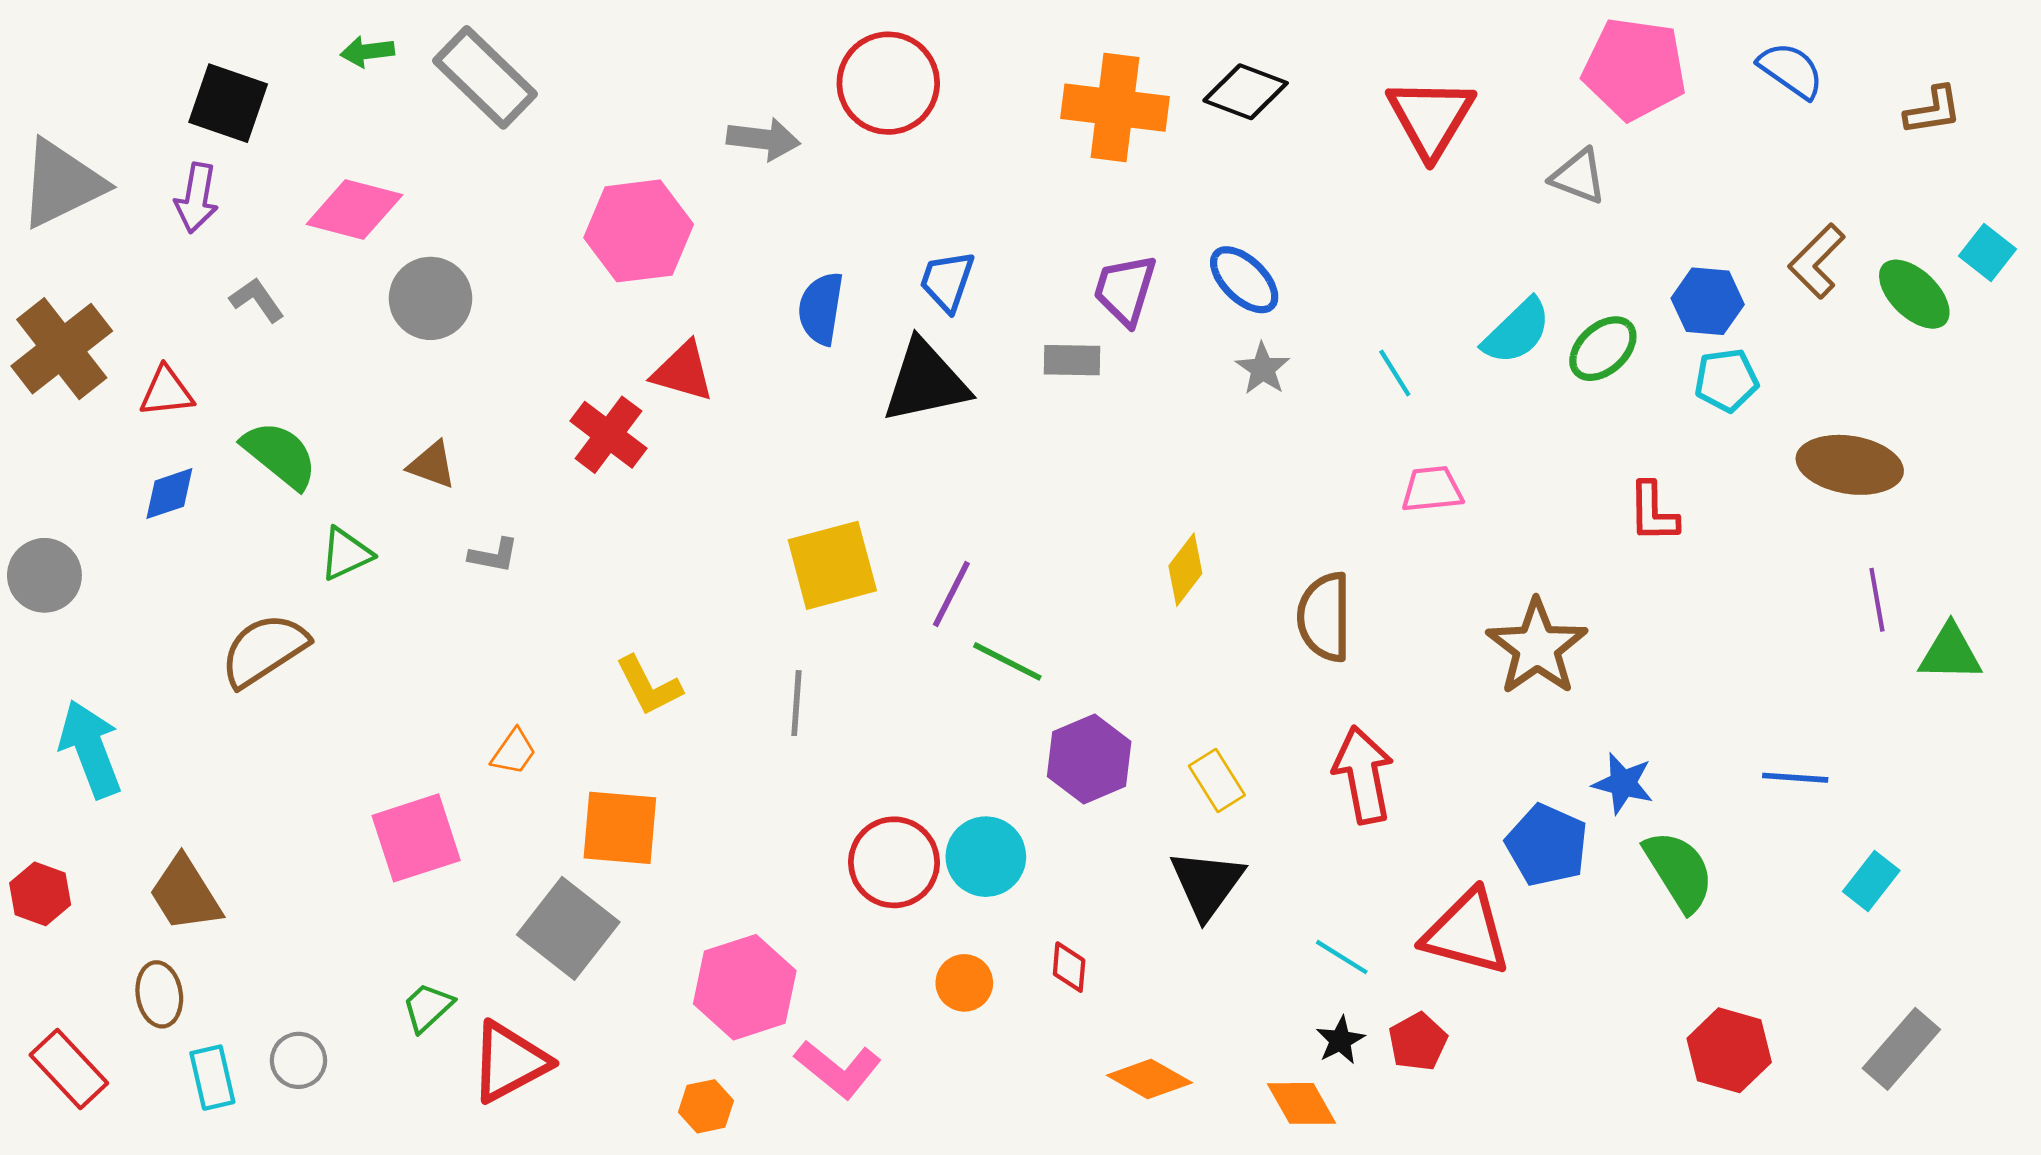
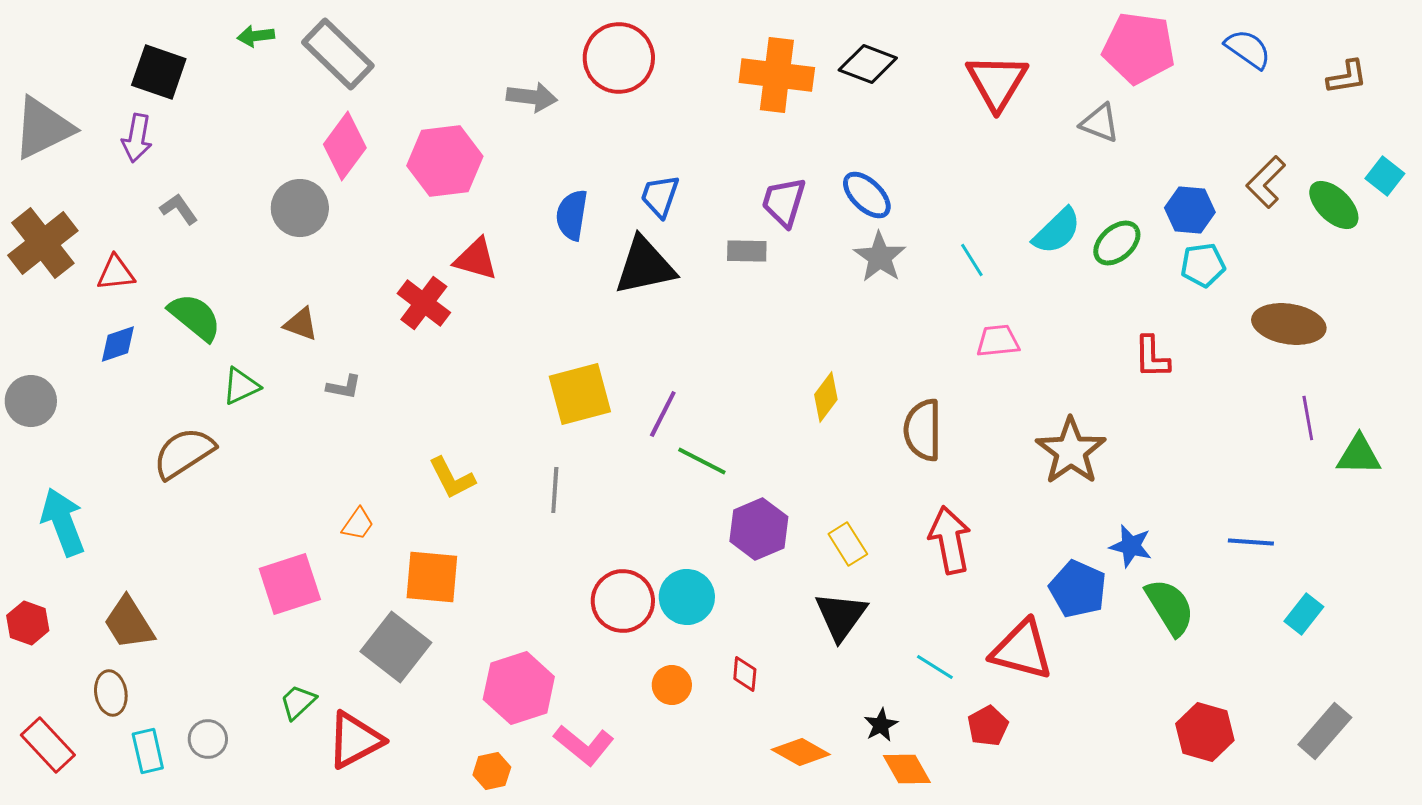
pink diamond: (354, 209) -> (345, 146), moved, turned -68
gray star: (1263, 369) -> (880, 257), size x1.4
black star: (1340, 1040) -> (881, 725), moved

